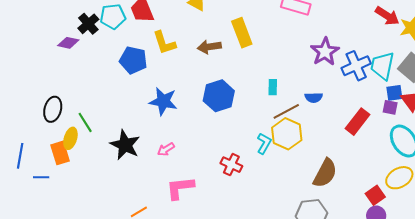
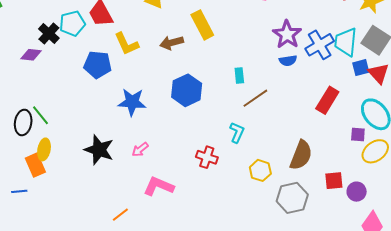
blue semicircle: (314, 98) -> (288, 61), moved
purple square: (390, 107) -> (358, 135), moved
green line: (85, 122) -> (40, 115), moved
yellow hexagon: (287, 134) -> (260, 170), moved, size x0.7
pink L-shape: (180, 188) -> (159, 186), turned 36
red square: (375, 195) -> (334, 181), moved, turned 36

